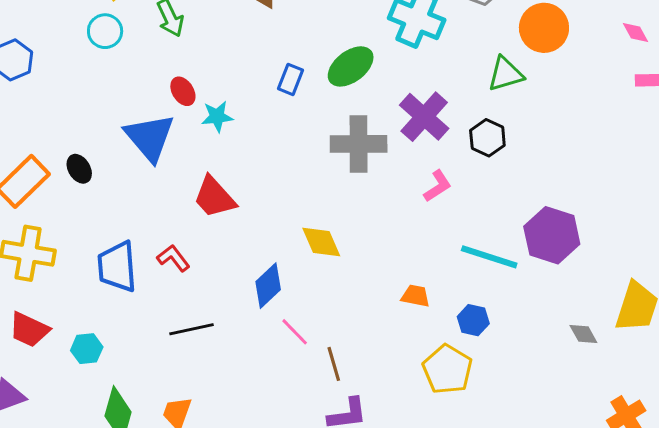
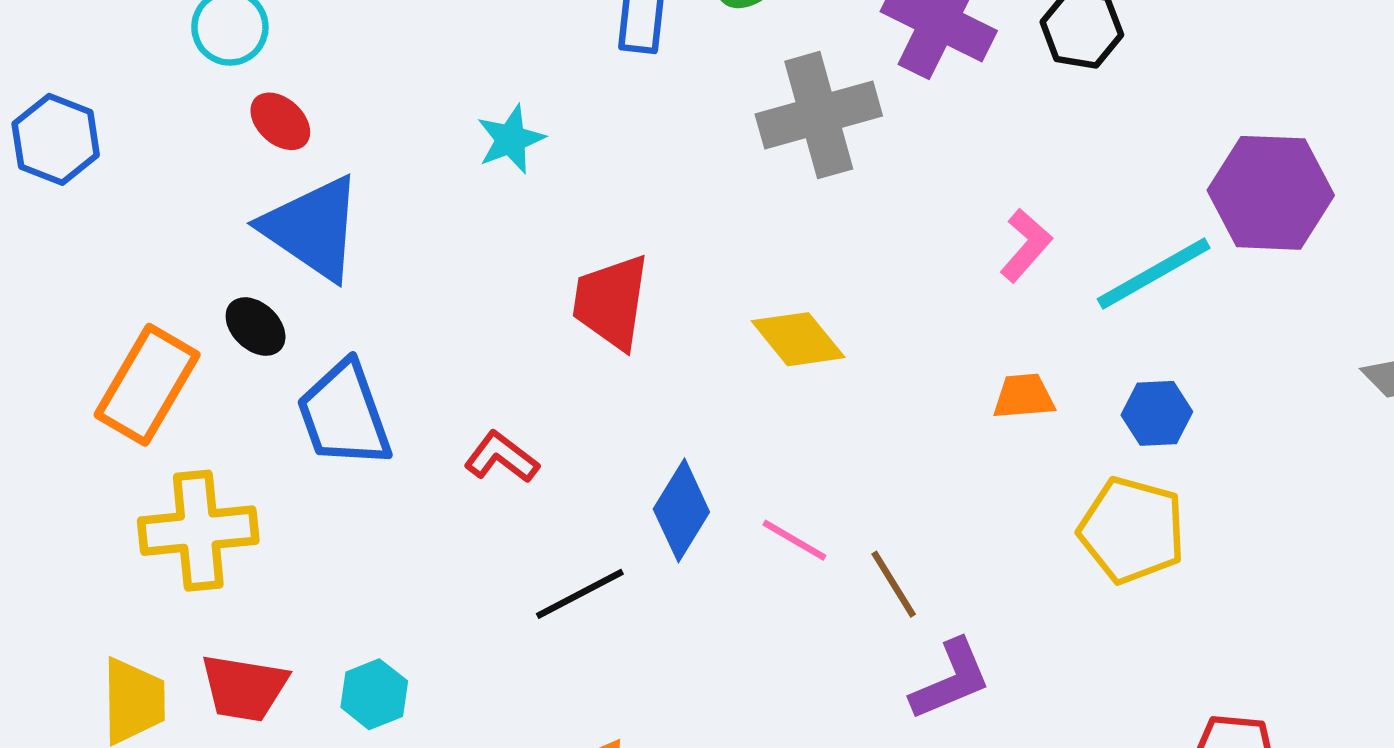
red ellipse: (183, 91) -> (280, 121), moved
blue triangle: (150, 137) -> (313, 228), moved
pink L-shape: (438, 186) -> (1026, 245), moved
red trapezoid: (214, 197) -> (611, 302), moved, turned 66
cyan line: (489, 257) -> (1154, 274), turned -32
blue trapezoid: (117, 267) -> (344, 415), moved
blue diamond: (268, 286) -> (681, 510), moved

